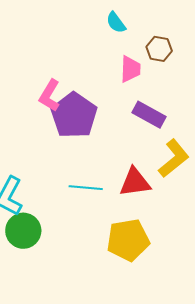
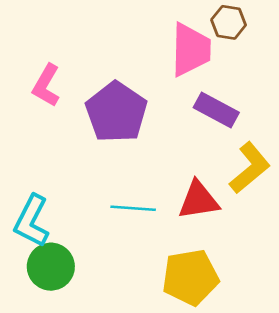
pink trapezoid: (130, 69) -> (191, 50), size x1.5
pink L-shape: (50, 95) -> (46, 85), moved

